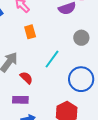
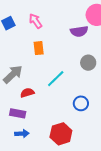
red semicircle: (26, 78) -> (27, 93), turned -72
blue circle: (81, 79) -> (81, 103), size x0.6

